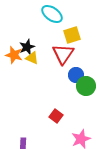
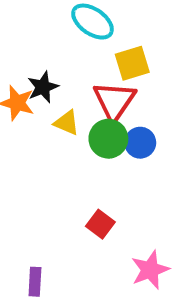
yellow triangle: (32, 58) -> (67, 123), moved
green circle: (86, 86) -> (108, 139), moved

